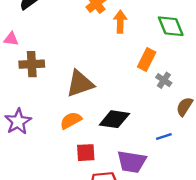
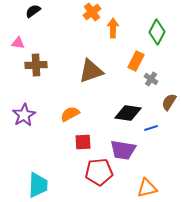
green diamond: (171, 26) -> (157, 32), turned 50
brown triangle: (80, 84) -> (91, 71), moved
black diamond: (114, 119) -> (128, 113), moved

